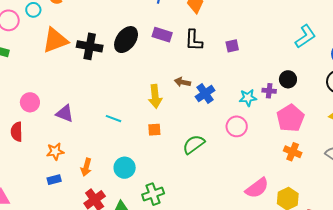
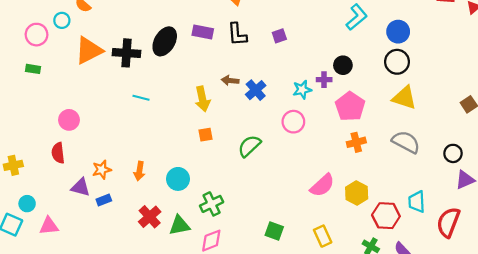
purple triangle: (65, 113) -> (81, 187), moved
cyan line: (113, 119) -> (141, 98), moved
orange cross: (293, 152) -> (356, 142), turned -30
orange arrow: (86, 167) -> (139, 171), moved

